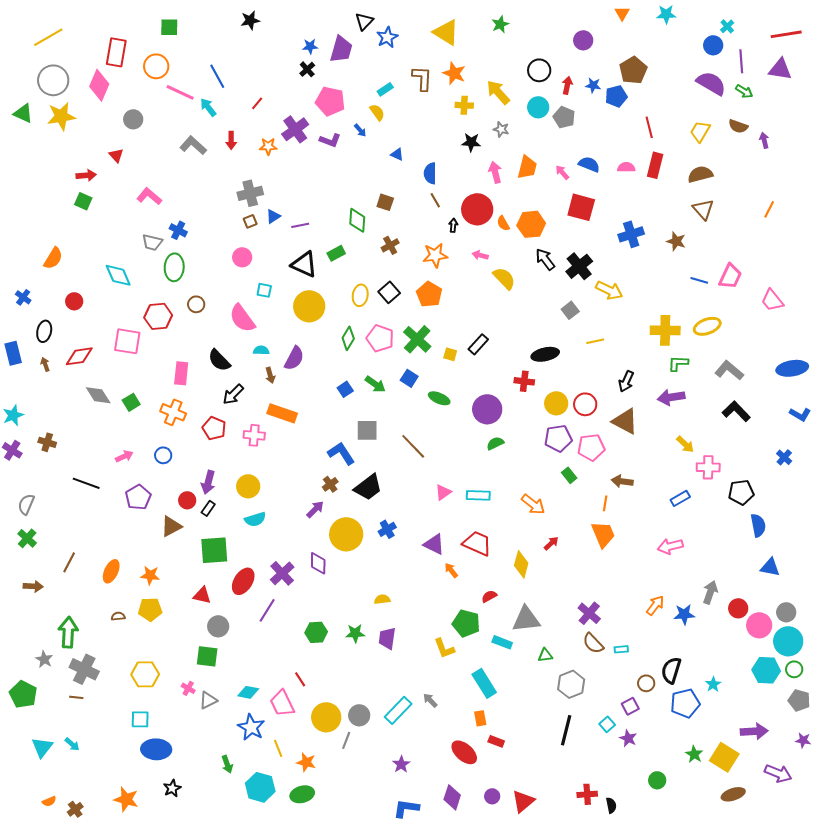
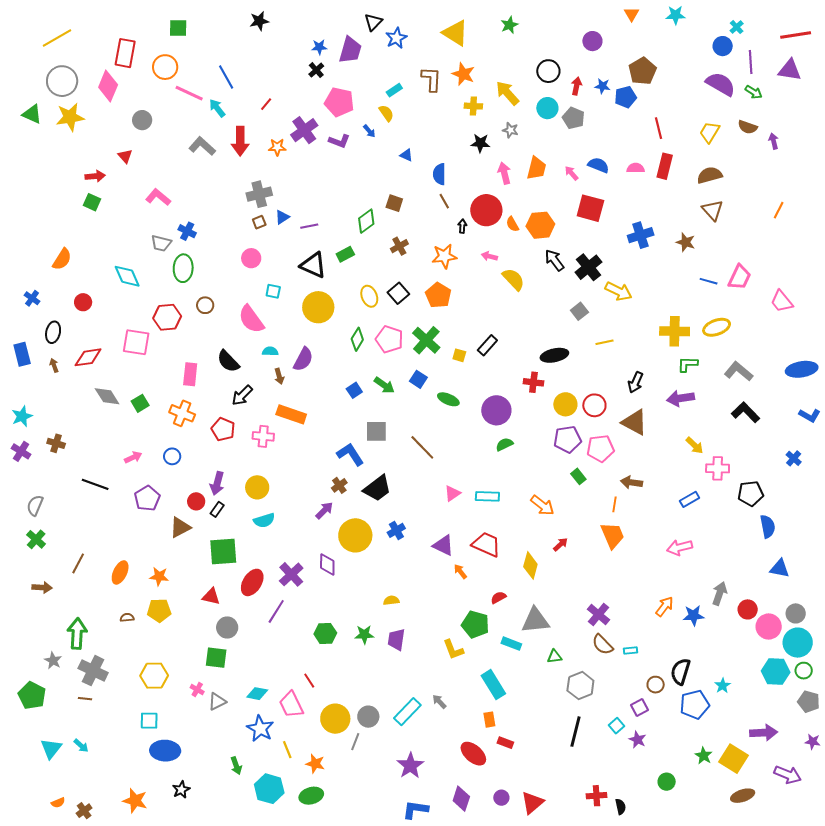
red arrow: (231, 140) -> (240, 141), size x1.6
green diamond: (357, 220) -> (366, 221), turned 50
yellow ellipse: (360, 295) -> (369, 296), turned -30
purple star: (401, 764) -> (410, 766), size x1.5

